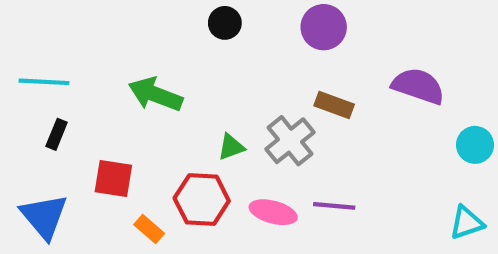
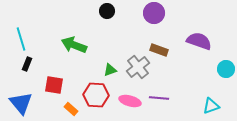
cyan line: (44, 82) -> (21, 39), turned 70
cyan triangle: (467, 223) -> (211, 106), moved

